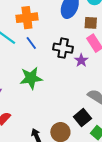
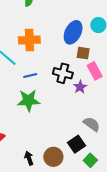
brown square: (91, 23) -> (83, 53), moved
blue line: (31, 43) -> (30, 75), moved, turned -72

